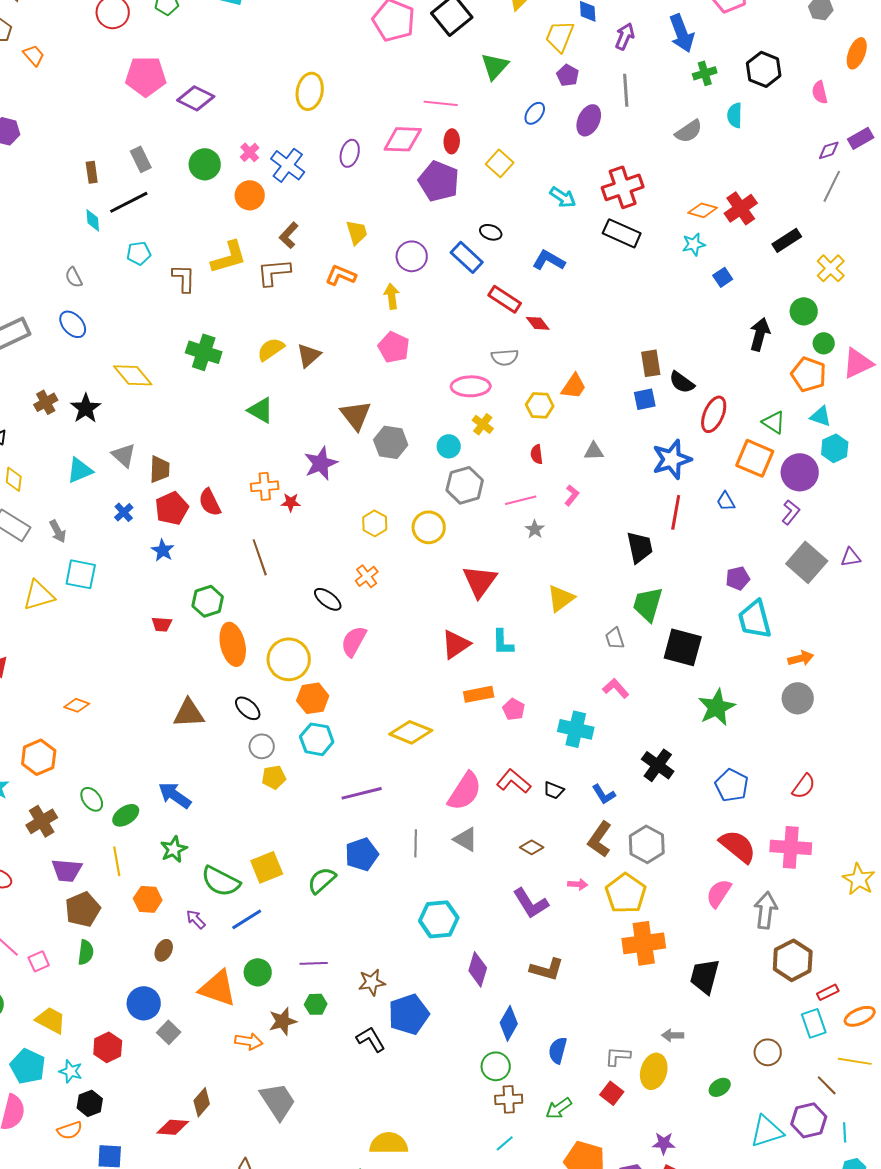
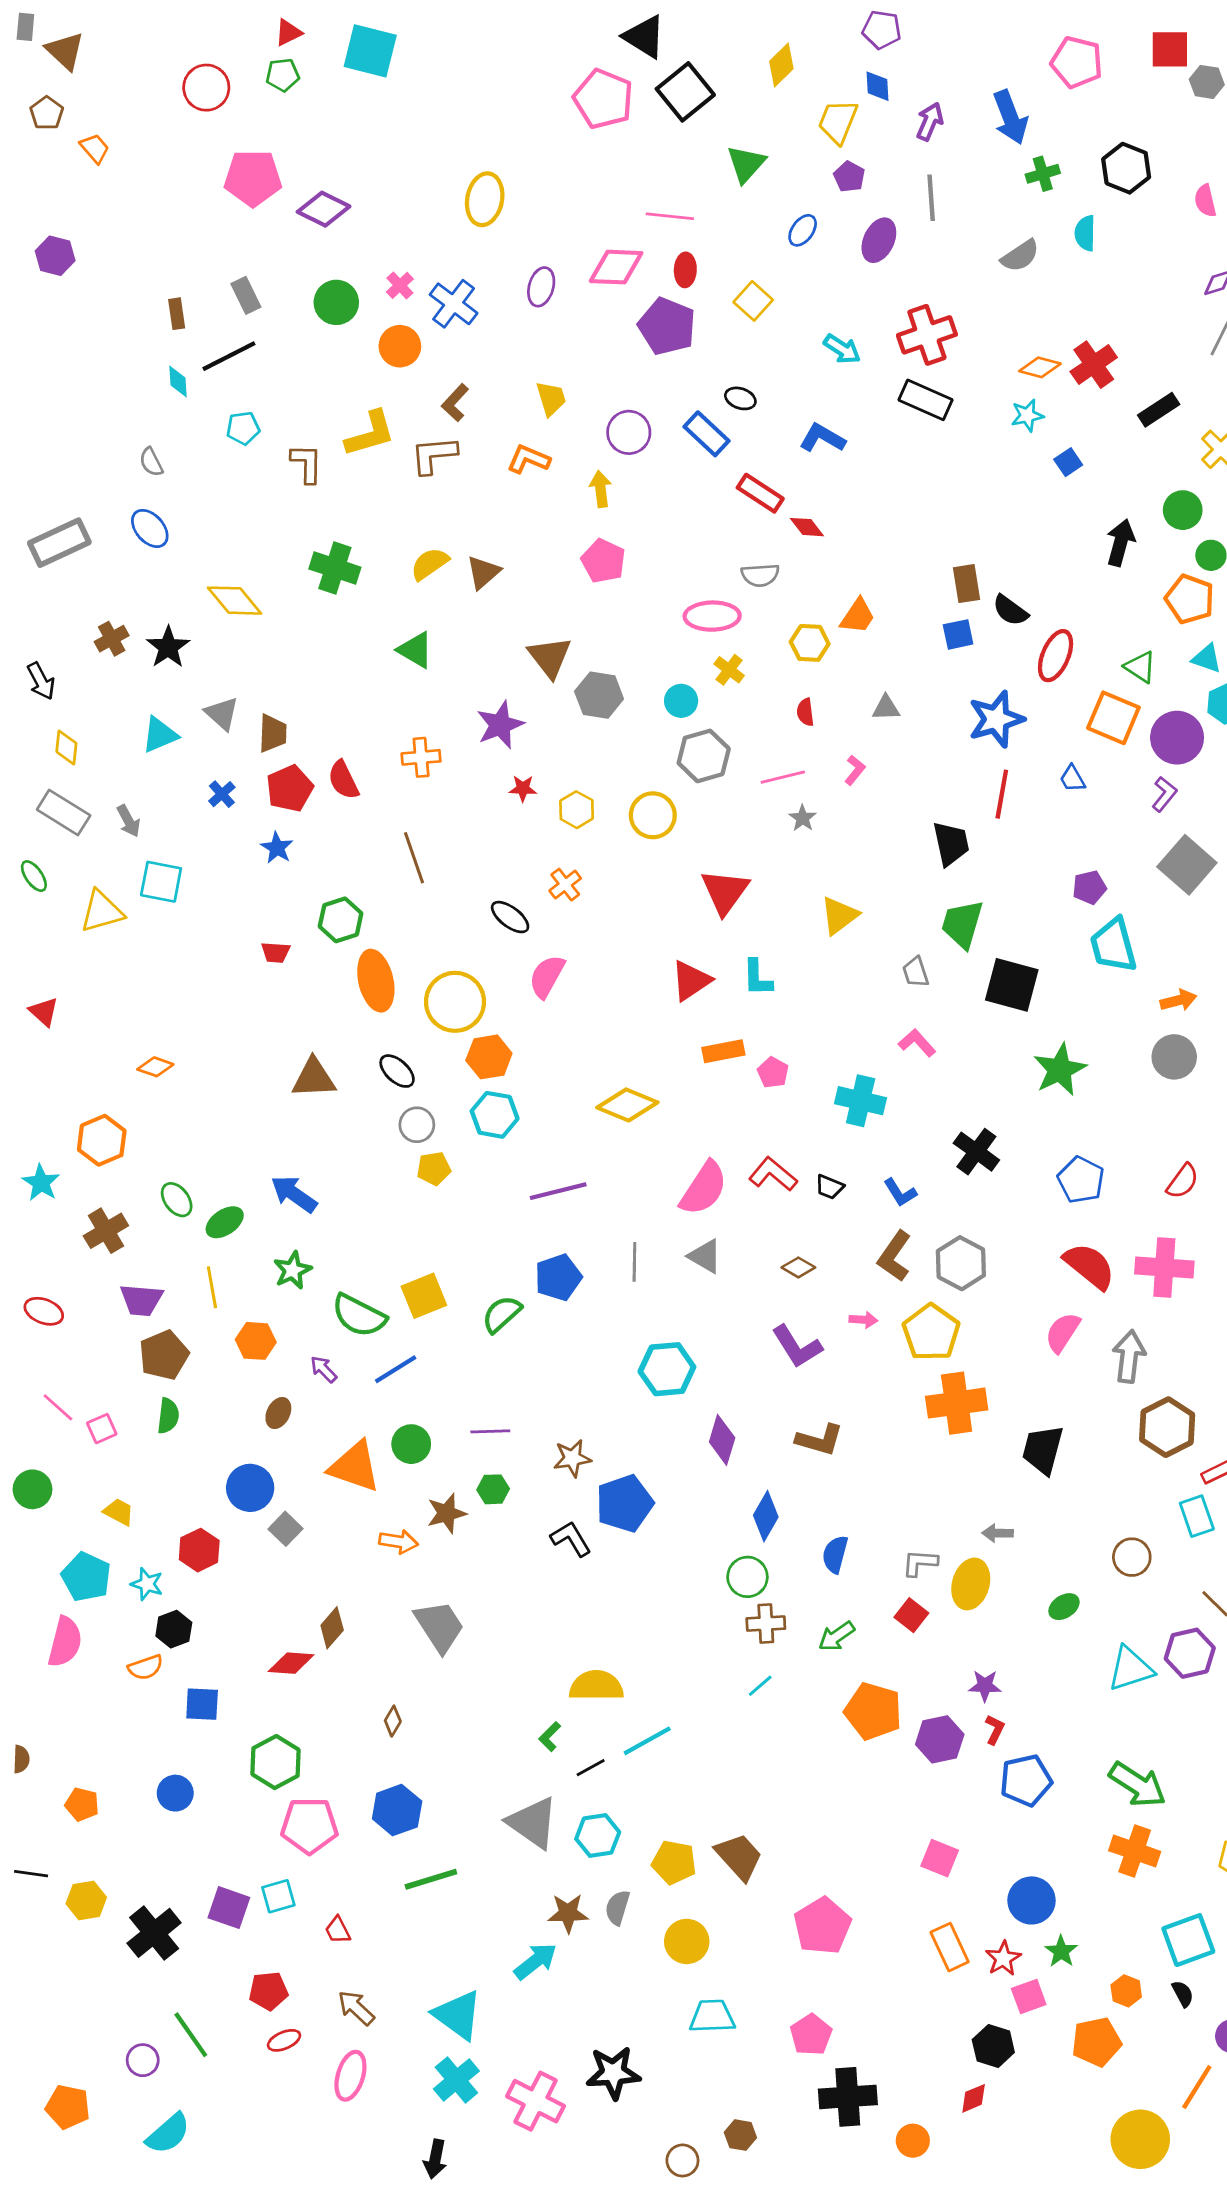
red star: (291, 502) -> (523, 788), moved
yellow trapezoid: (51, 1020) -> (119, 1512), size x0.7

